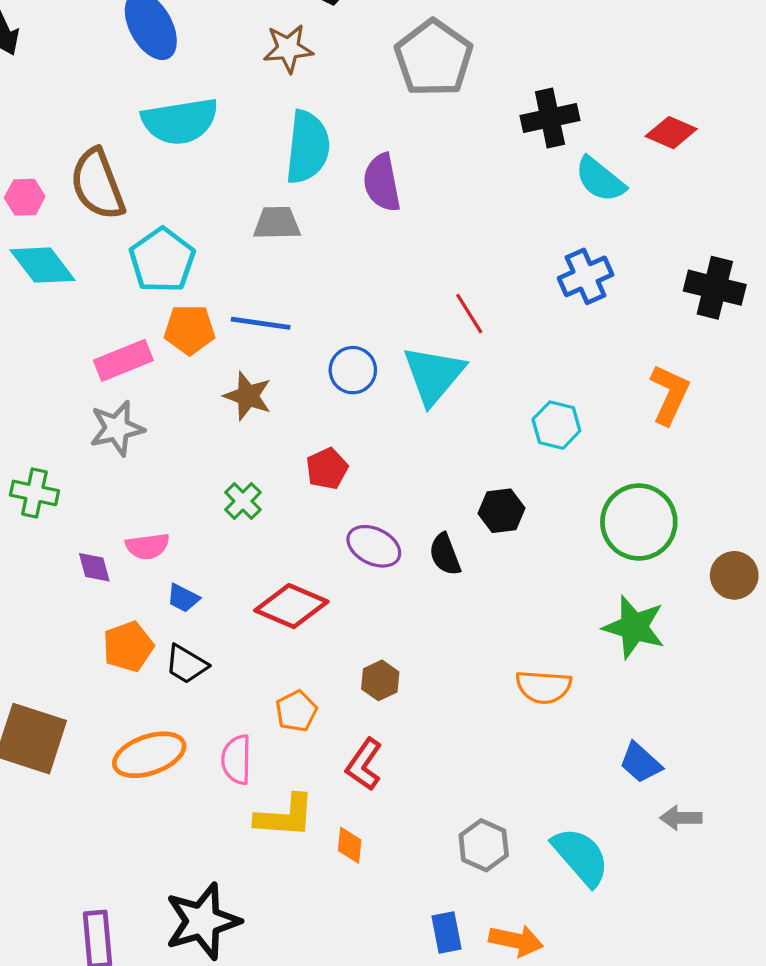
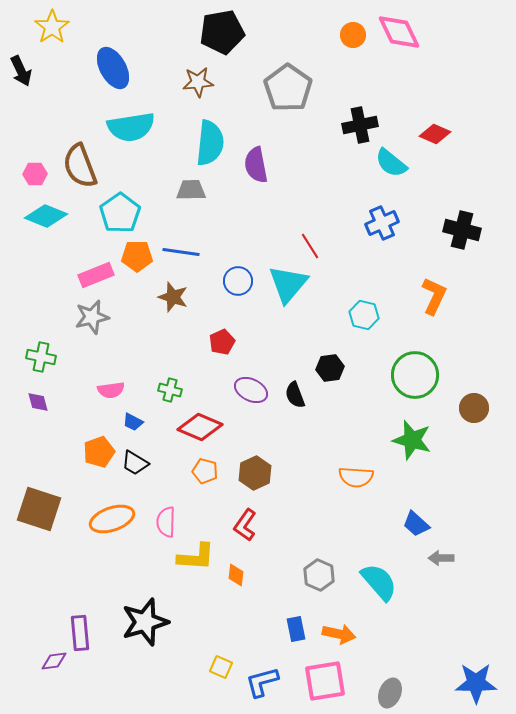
cyan diamond: (43, 265) -> (46, 216), turned -30
green cross: (243, 501) -> (170, 390), moved, turned -30
purple diamond: (94, 567) -> (38, 402), moved
brown hexagon: (380, 680) -> (255, 473), size x1.4
orange pentagon: (296, 711) -> (205, 471), moved, turned -30

